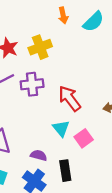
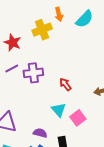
yellow cross: (40, 47) -> (42, 30), moved
red arrow: (70, 98) -> (65, 84), size x0.6

